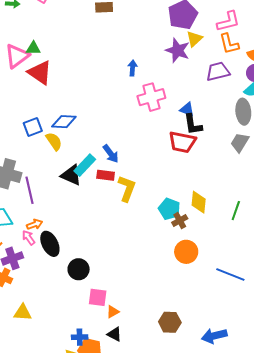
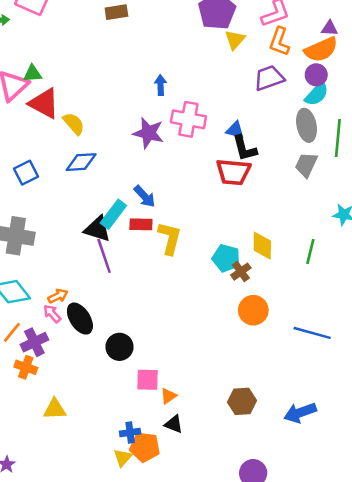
orange L-shape: (229, 44) -> (279, 42), turned 40
purple star: (178, 50) -> (148, 133), moved
pink cross: (151, 97) -> (188, 119), turned 32
blue square: (33, 127) -> (26, 173), moved
yellow semicircle: (54, 141) -> (74, 124), moved
purple line: (30, 190) -> (104, 256), moved

